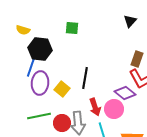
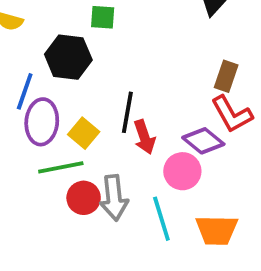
black hexagon: (40, 49) -> (68, 57), moved
red arrow: (95, 107) -> (144, 137), moved
green line: (39, 116) -> (61, 167), moved

